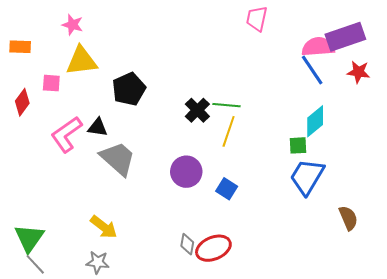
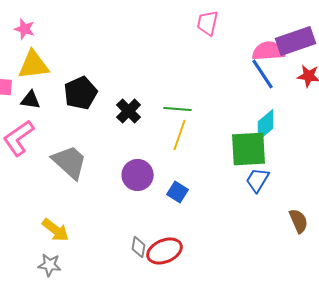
black cross: (197, 110) -> (129, 111), moved
black triangle: (98, 127) -> (31, 100), moved
green square: (298, 145) -> (249, 149), size x2.0
blue trapezoid: (307, 177) -> (258, 180), size x0.7

